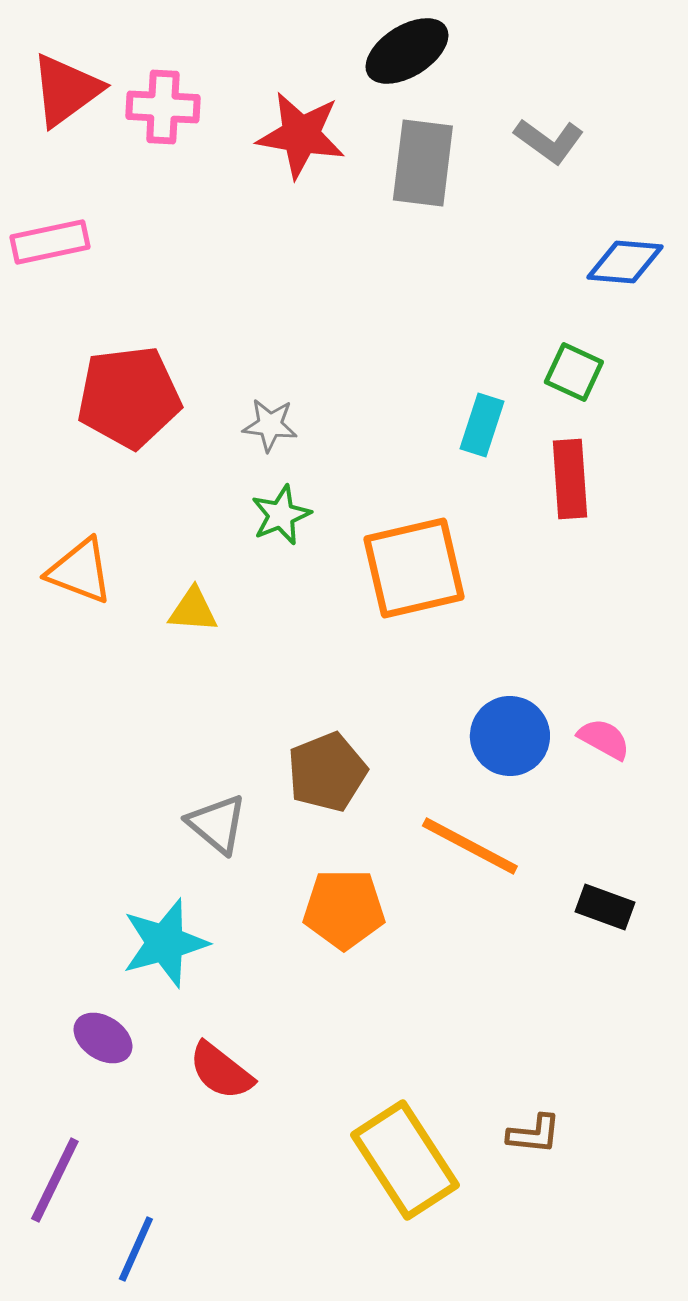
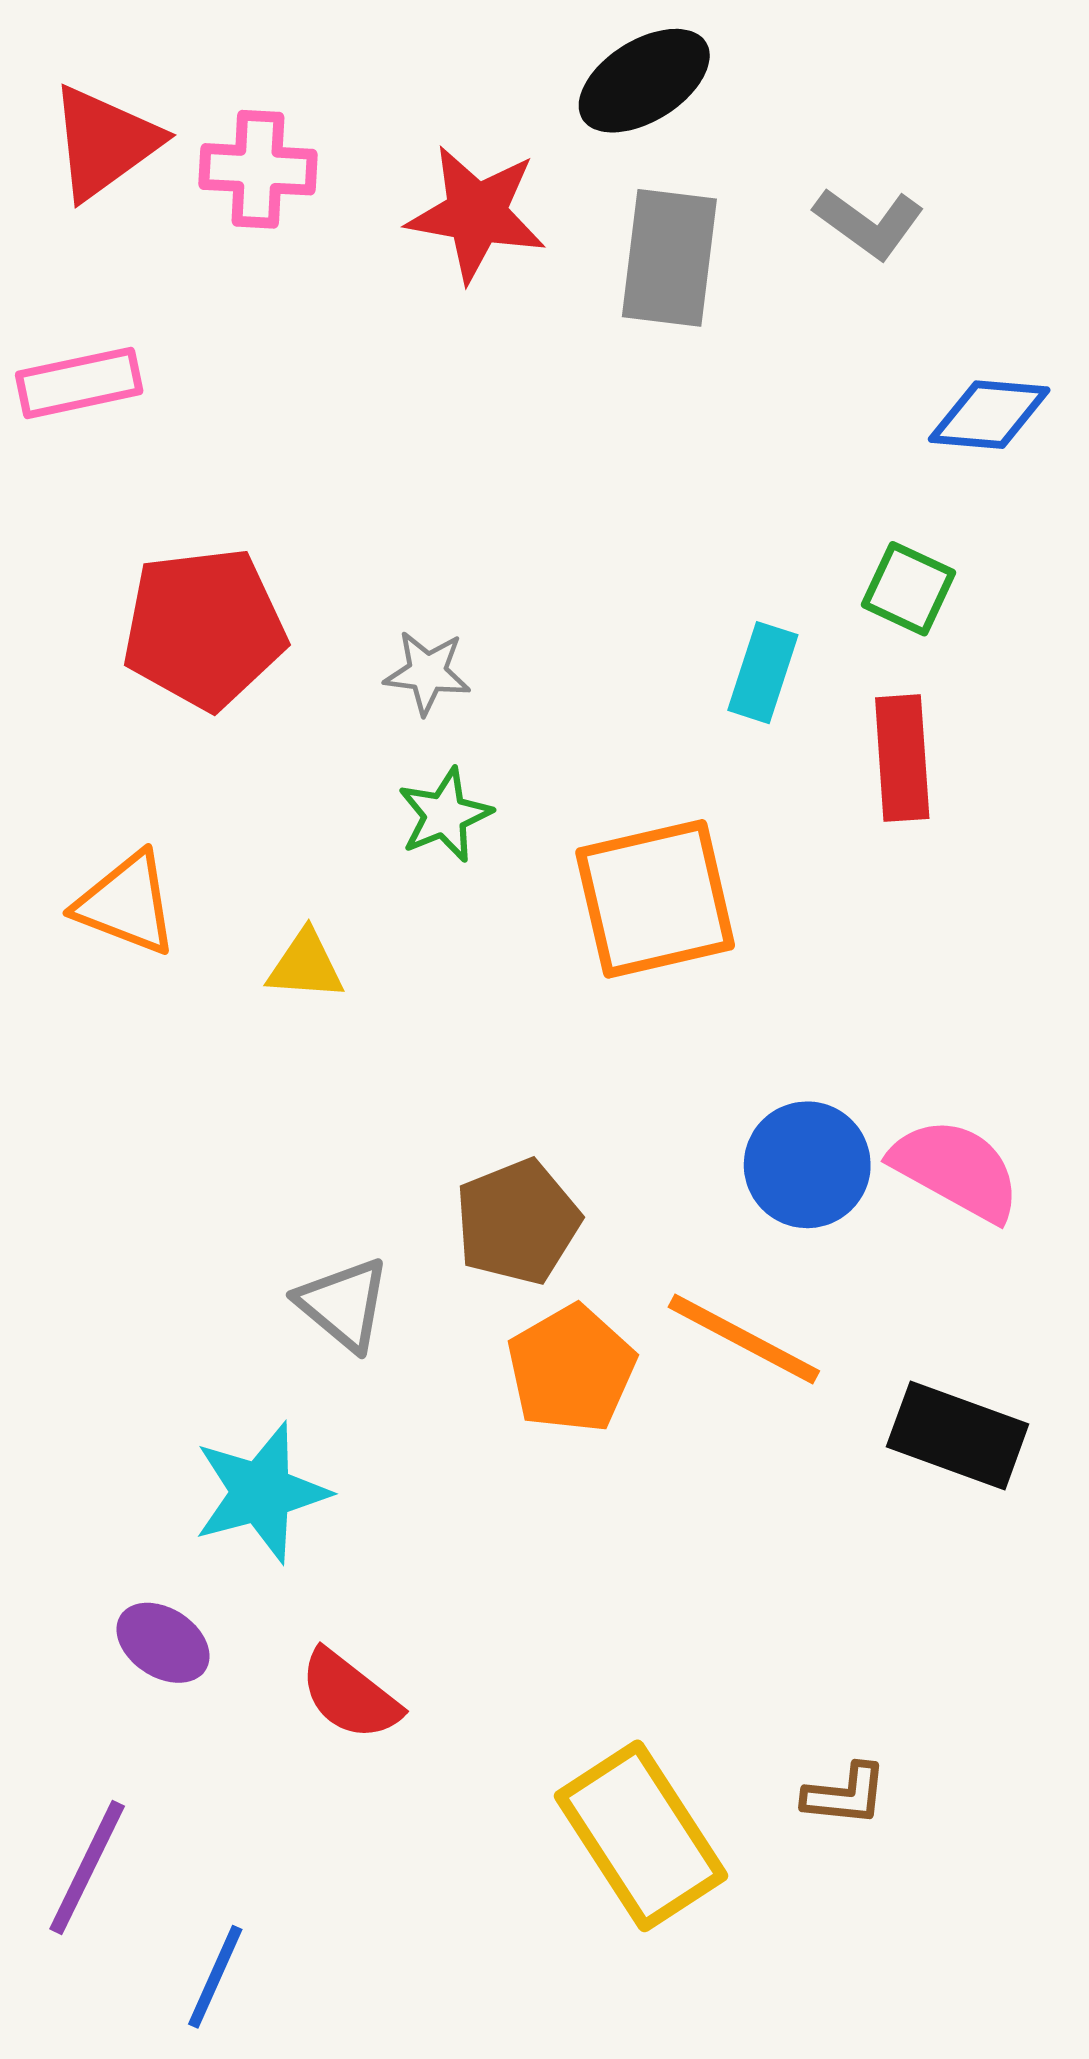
pink semicircle: (604, 739) -> (956, 1170), size x1.6
black rectangle: (605, 907) -> (958, 1435), size x1.5
orange pentagon: (344, 909) -> (571, 1369), moved, turned -30

